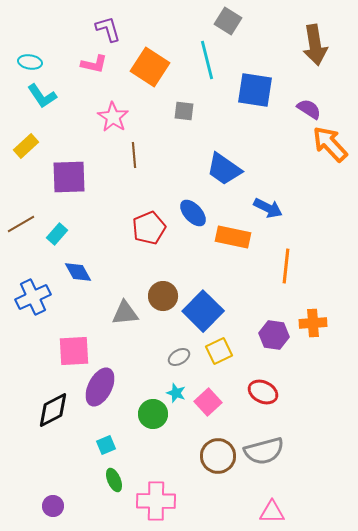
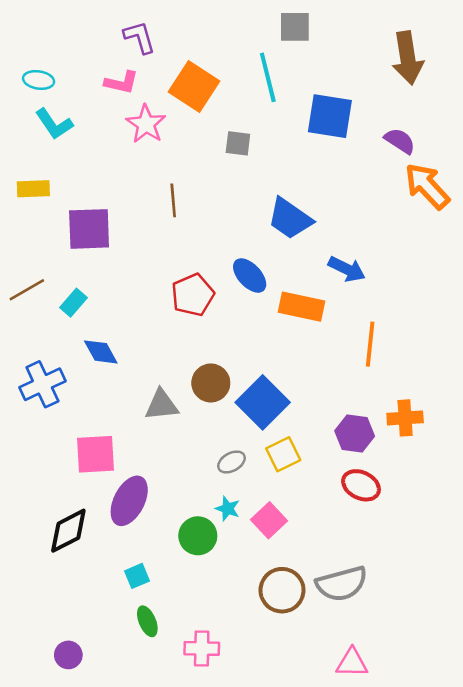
gray square: (228, 21) -> (295, 27), turned -32
pink star: (113, 117) -> (146, 124), moved
yellow rectangle: (26, 146) -> (33, 189), turned 40
red ellipse: (263, 392) -> (361, 485), moved
pink cross: (156, 501) -> (202, 648), size x0.7

